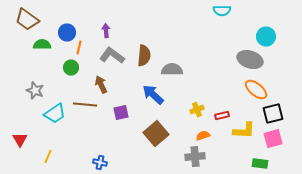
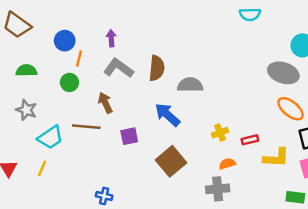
green semicircle: (42, 45) -> (26, 71), moved
yellow line: (48, 157) -> (42, 168), moved

